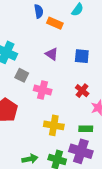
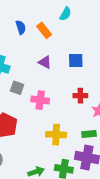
blue semicircle: (39, 11) -> (21, 27), moved
orange rectangle: (55, 23) -> (44, 30), turned 35
red cross: (82, 91) -> (80, 96), turned -32

